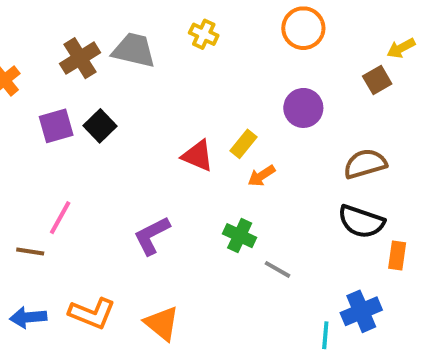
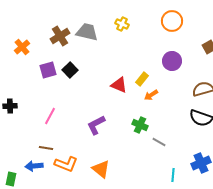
brown line: (30, 252) -> (46, 148), moved
cyan line: (325, 335) -> (173, 175), moved

